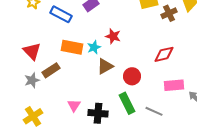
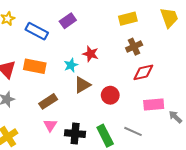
brown cross: (169, 13) -> (134, 47), moved
orange rectangle: (72, 47) -> (35, 66), moved
brown rectangle: (51, 70) -> (48, 101), moved
green rectangle: (127, 103) -> (105, 136), moved

